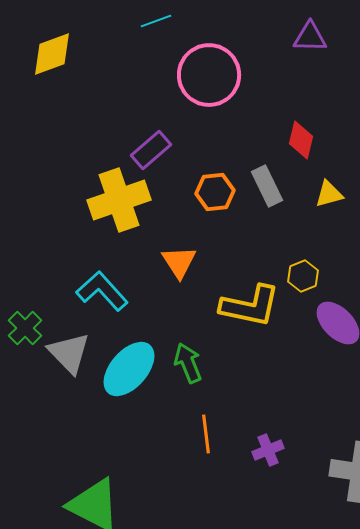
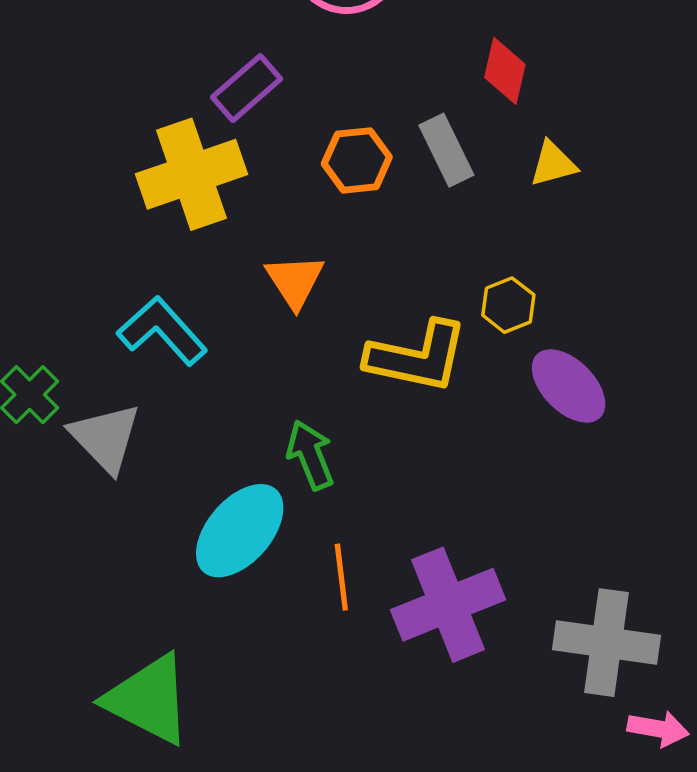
cyan ellipse: (129, 369) -> (240, 531), moved
purple cross: (268, 450) -> (448, 605), size x2.0

